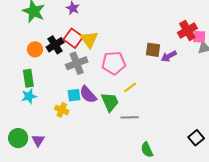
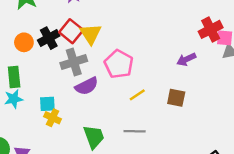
brown square: (153, 50) -> (176, 98), moved
pink pentagon: (114, 63) -> (119, 64), turned 30
purple semicircle: (88, 94) -> (87, 86), moved, turned -78
cyan square: (74, 95) -> (47, 104), moved
green trapezoid: (110, 102) -> (94, 137), moved

